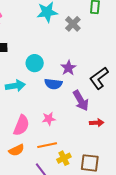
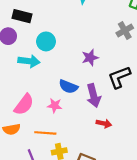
gray cross: (73, 24) -> (125, 30), moved
cyan circle: (35, 63) -> (46, 41), moved
blue semicircle: (53, 84) -> (68, 87), moved

